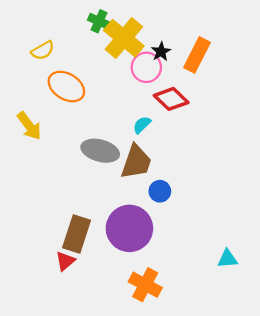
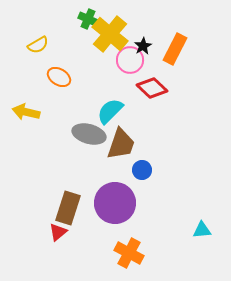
orange ellipse: (66, 86) -> (59, 77), size x0.7
cyan semicircle: (142, 125) -> (110, 111), moved, size x1.6
yellow arrow: (29, 126) -> (26, 112), turned 140

